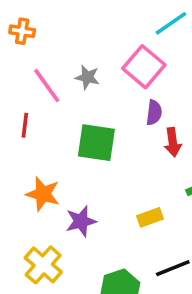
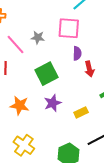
pink square: (144, 67) -> (69, 28), turned -30
green square: (96, 143) -> (47, 74), turned -30
purple star: (81, 221) -> (53, 103), moved

